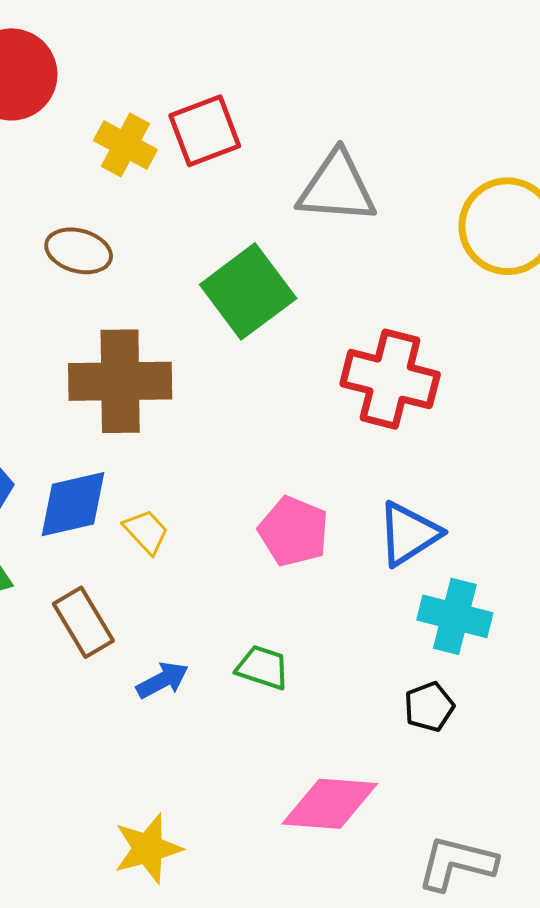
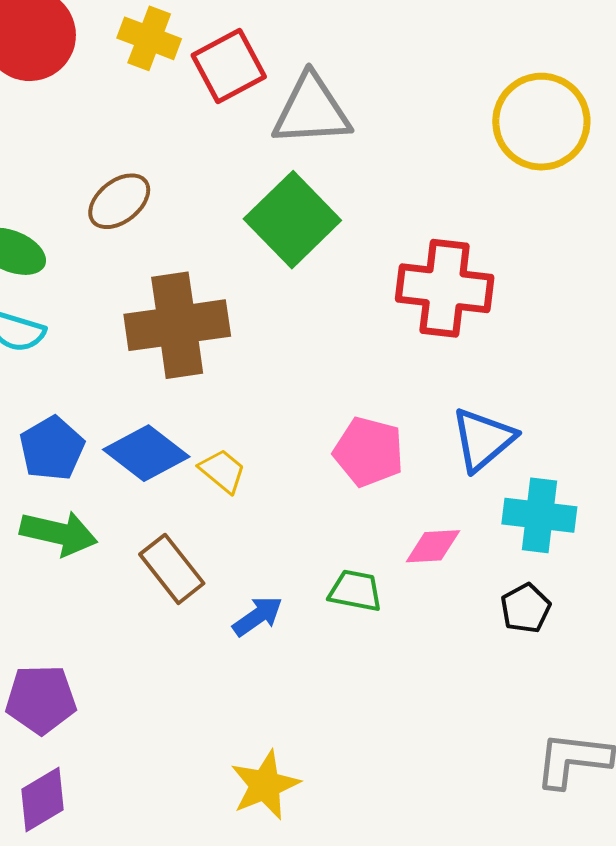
yellow cross: (125, 145) -> (149, 38), moved
gray triangle: (337, 188) -> (311, 110), moved
brown ellipse: (79, 251) -> (119, 201), turned -46
blue diamond: (73, 504) -> (146, 453), turned 58
pink diamond: (330, 804) -> (433, 546), moved, size x0.6

